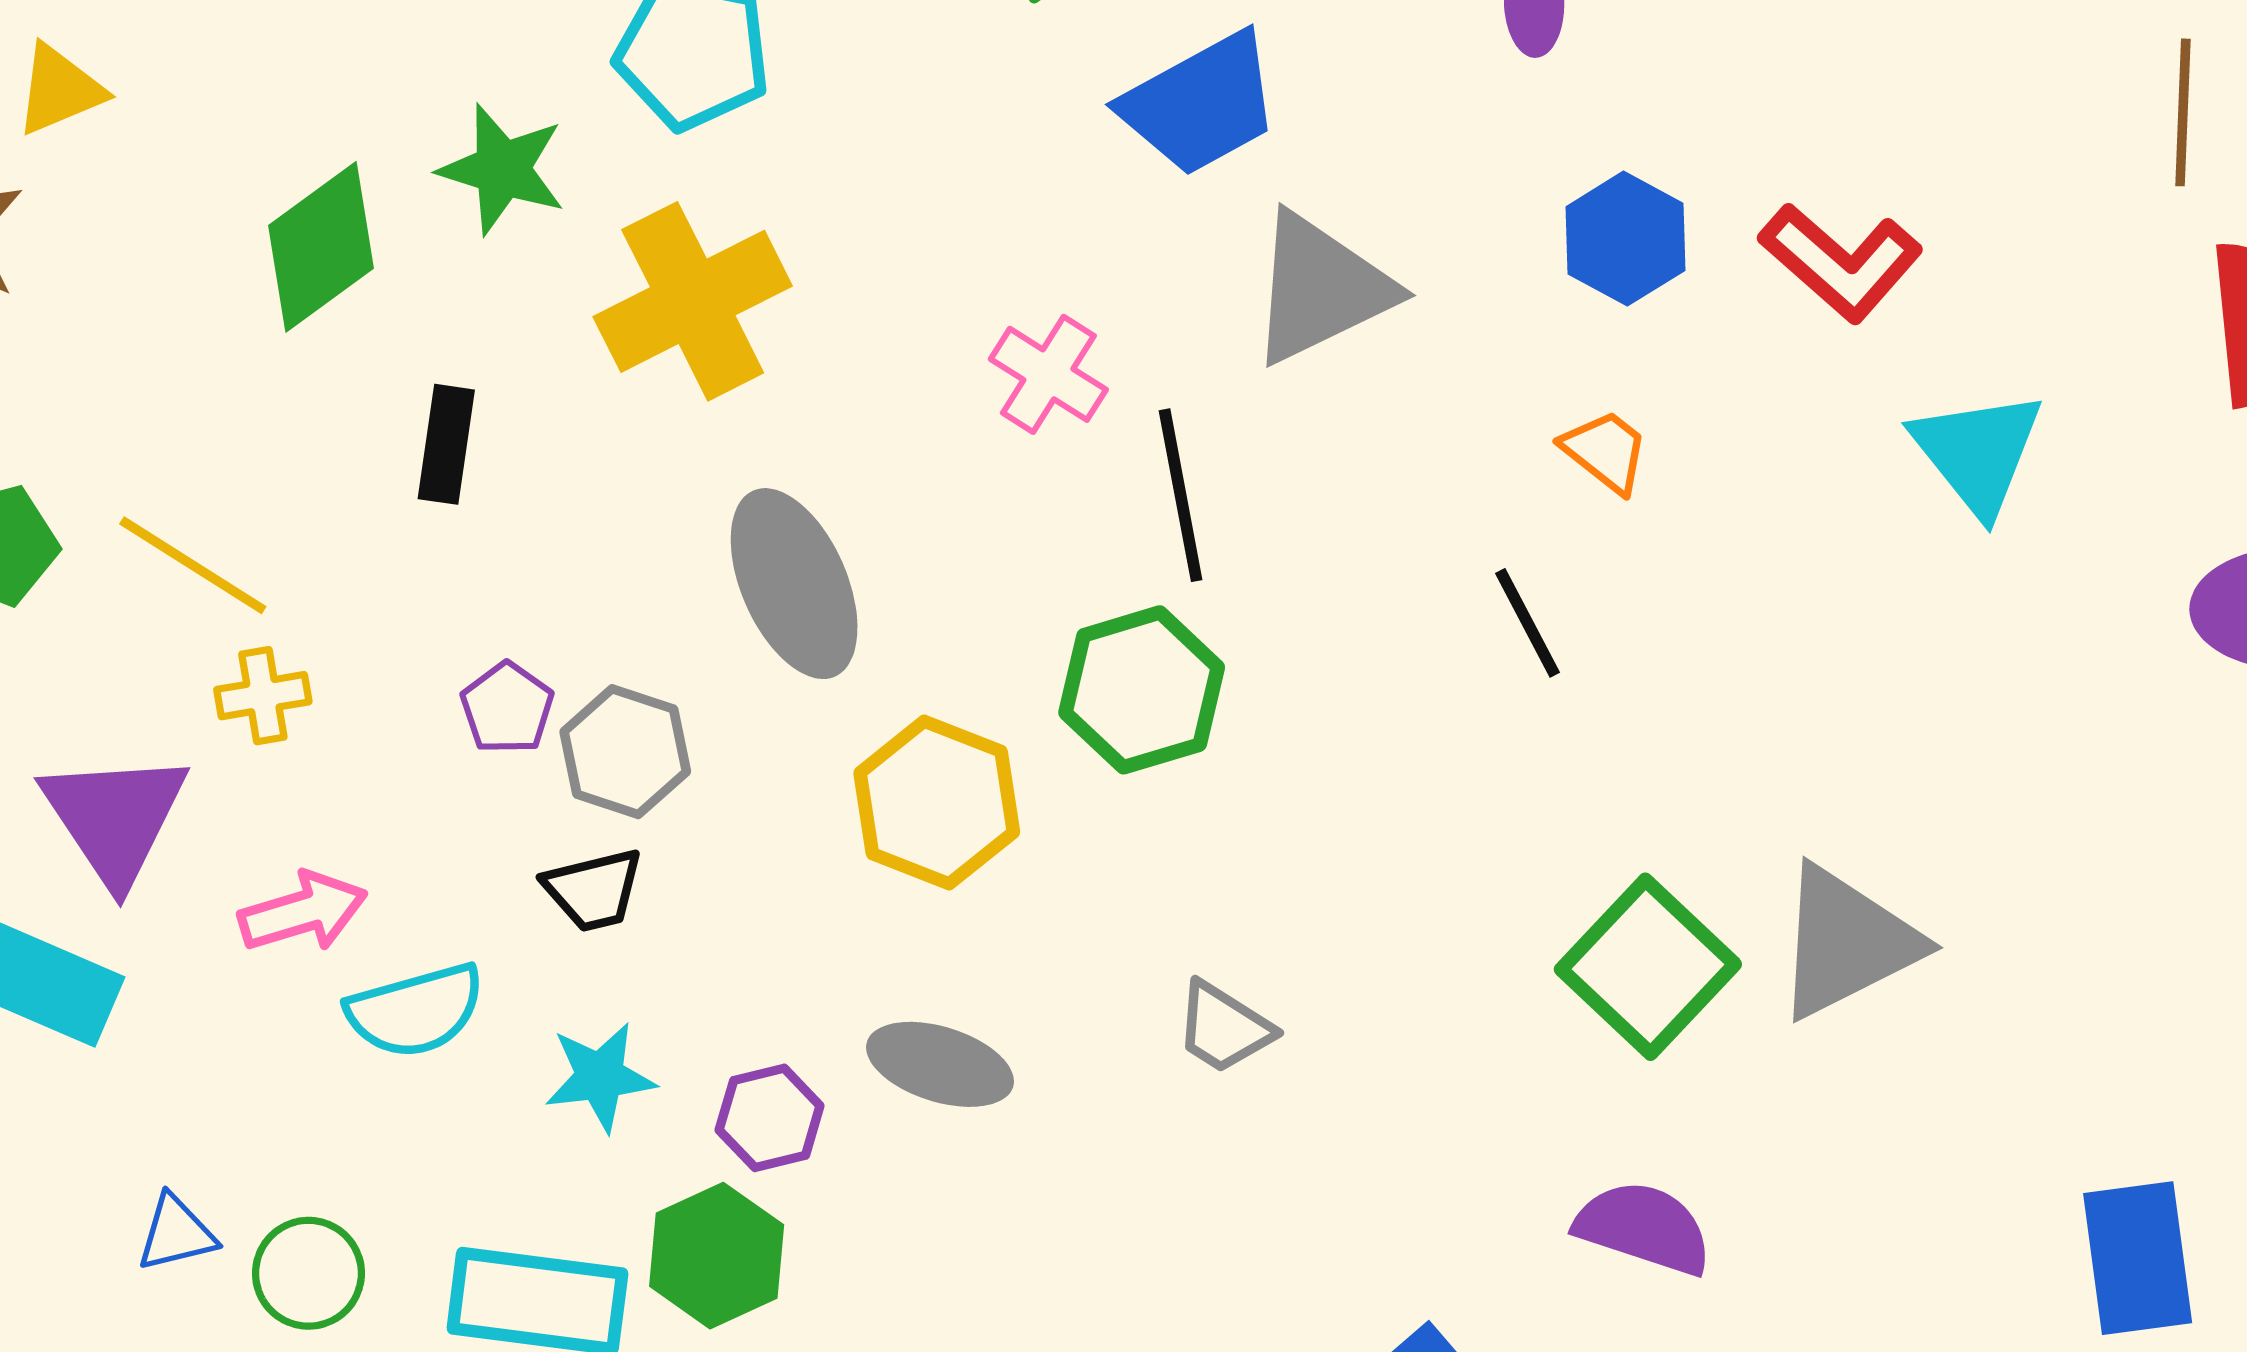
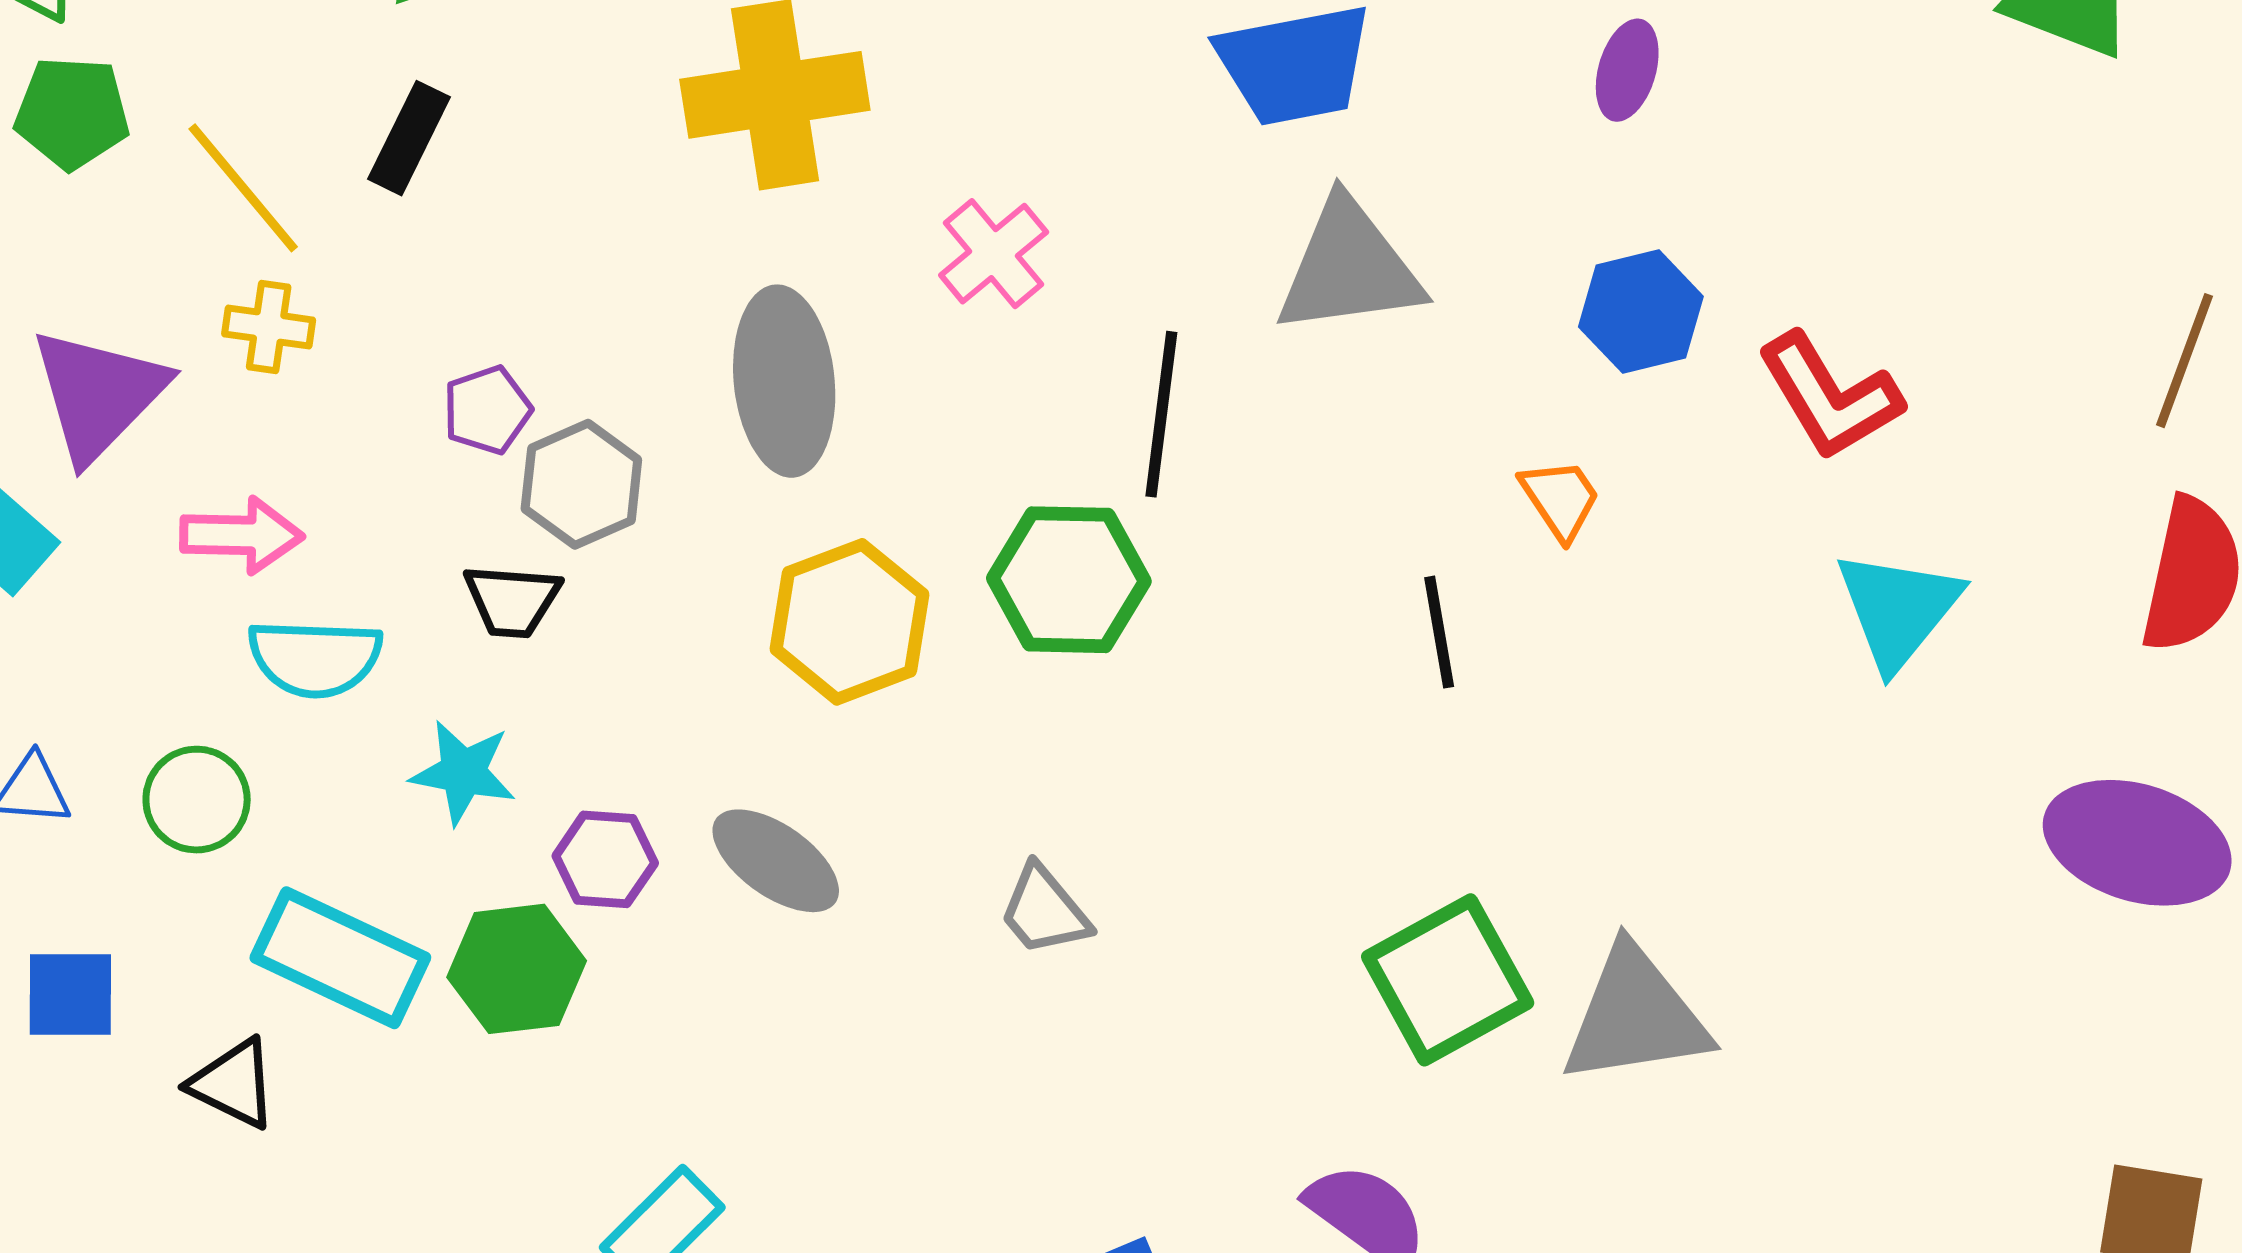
pink cross: (1048, 374) -> (994, 254), moved
black rectangle: (446, 444) -> (409, 138), moved
green circle: (308, 1273) -> (197, 800), moved

